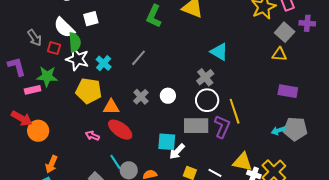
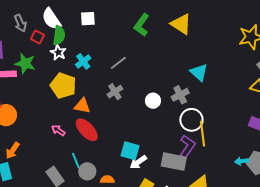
white square: (91, 19) -> (88, 19), moved
white star: (77, 59) -> (58, 52), size x0.7
white circle: (168, 96) -> (153, 101), moved
gray cross: (141, 97) -> (115, 92), moved
white circle: (207, 100) -> (191, 120), moved
gray rectangle: (196, 126) -> (174, 162), moved

